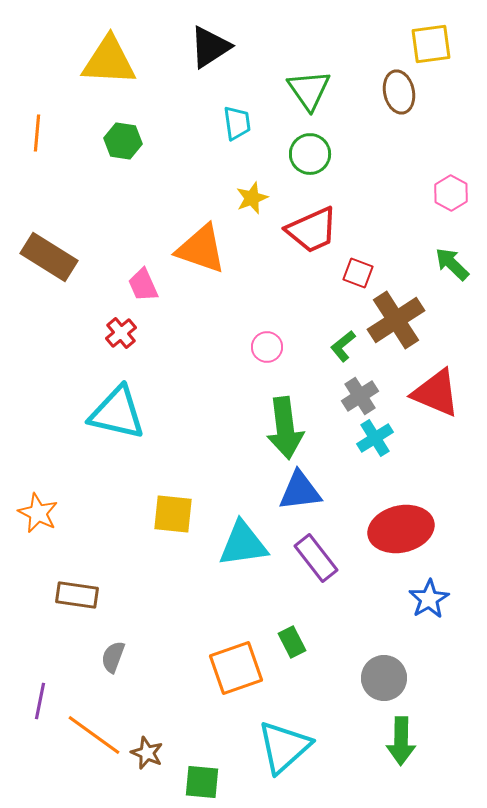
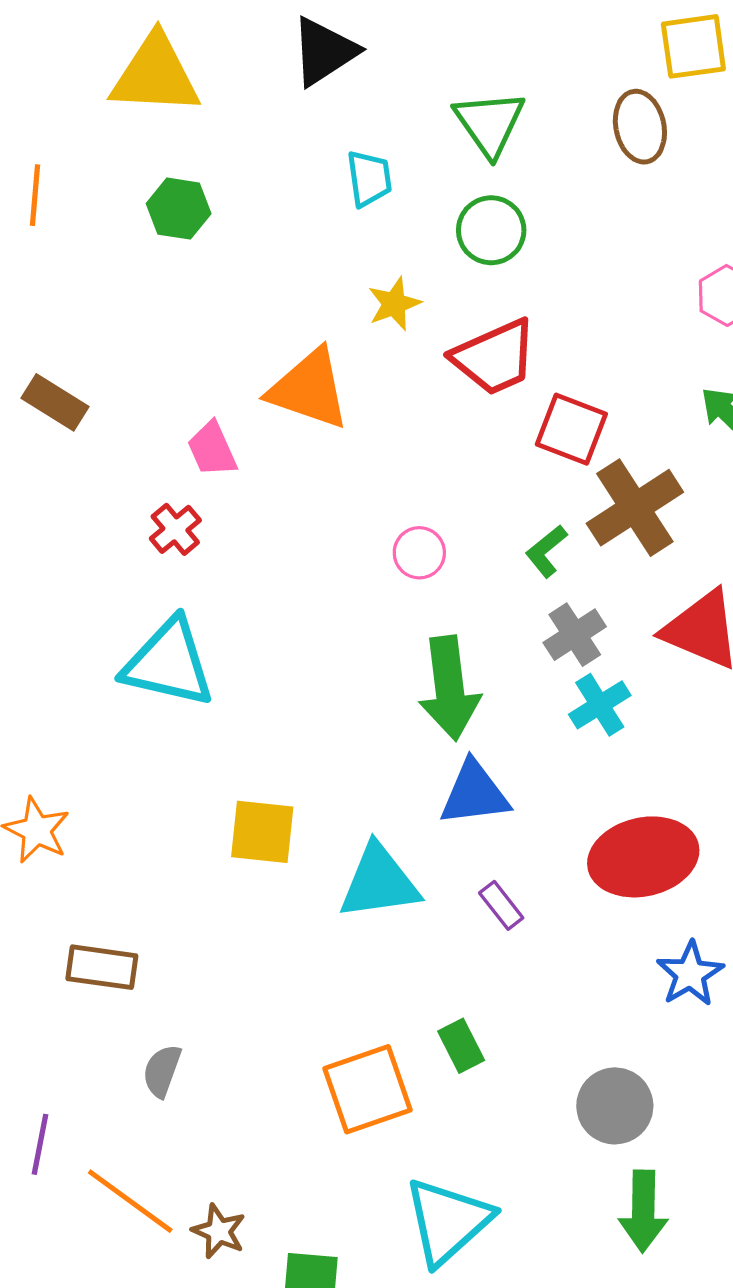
brown rectangle: (49, 257) -> (55, 402), size x0.7
red square: (358, 273) -> (571, 429), size x1.4
purple rectangle: (316, 558) -> (501, 905), size x0.6

